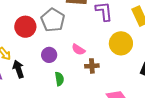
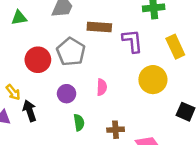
pink semicircle: (78, 50) -> (102, 87), turned -120
brown cross: (92, 66) -> (116, 130), moved

